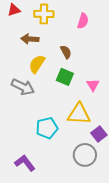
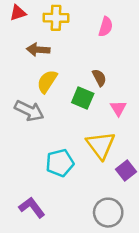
brown semicircle: (66, 52) -> (99, 78), moved
yellow triangle: (79, 114) -> (101, 145), turned 50
gray circle: (85, 155) -> (108, 213), moved

